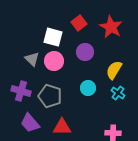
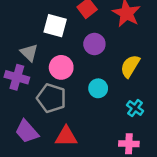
pink circle: (54, 61) -> (61, 67), moved
purple cross: (21, 91) -> (17, 77), moved
cyan cross: (118, 93) -> (135, 108), moved

